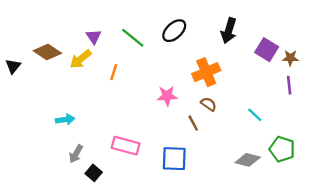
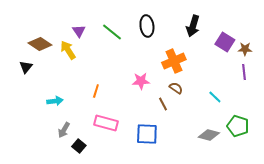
black ellipse: (174, 31) -> (147, 26), turned -55
yellow arrow: (81, 59) -> (68, 50), turned 96
black triangle: (13, 66) -> (26, 67), moved
orange line: (114, 72) -> (96, 91), moved

